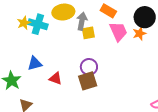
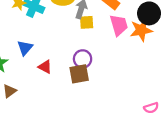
orange star: (139, 33) -> (141, 30), size x1.5
blue triangle: (35, 63) -> (25, 48), turned -42

